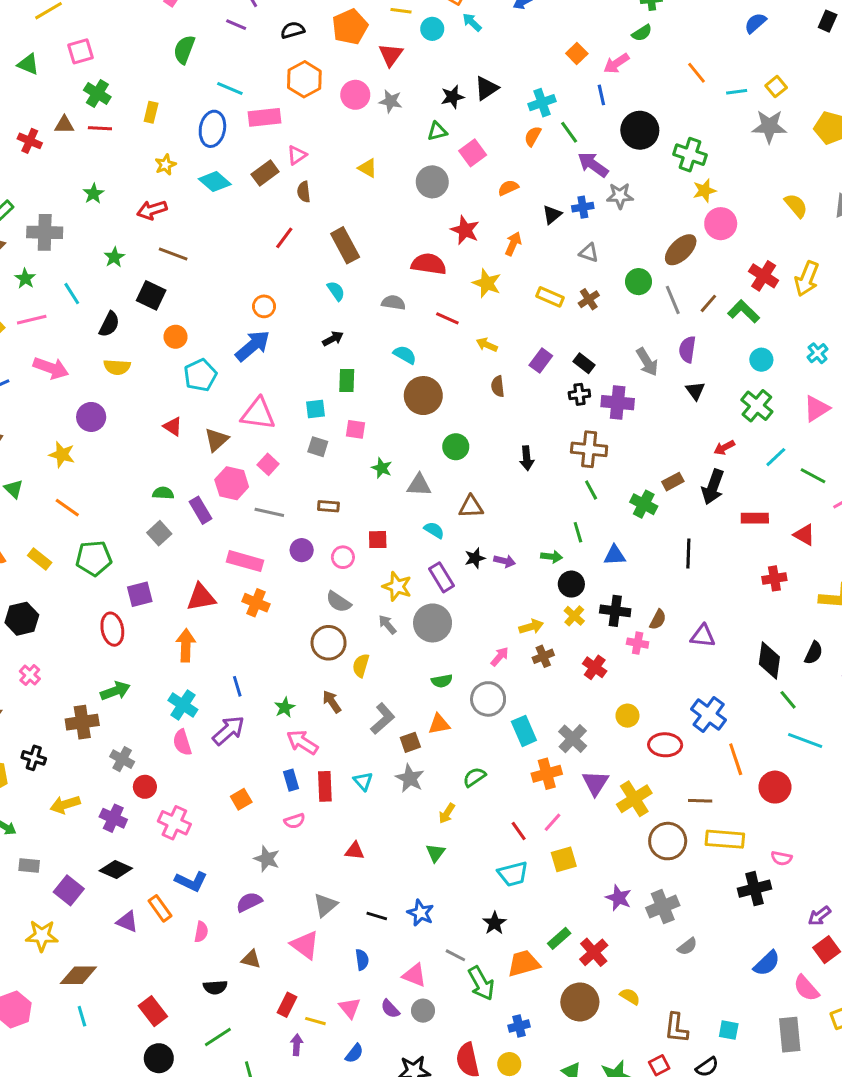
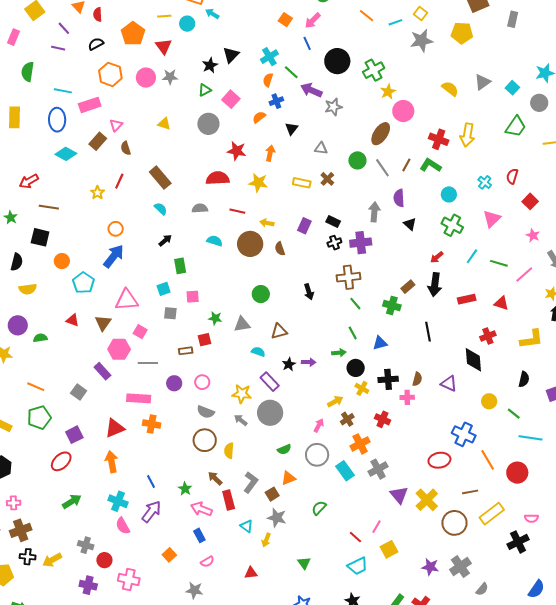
yellow rectangle: (151, 112) -> (15, 117), size x1.5
green cross: (690, 155) -> (374, 70), turned -35
yellow star: (165, 165) -> (97, 193), moved
blue cross: (583, 207) -> (276, 101), moved
gray arrow: (647, 362) -> (374, 212), turned -132
brown circle: (423, 396) -> (250, 244), moved
green semicircle: (163, 493) -> (40, 338), moved
orange line: (67, 508) -> (36, 387), moved
red square: (378, 540) -> (205, 340), moved
red ellipse: (112, 629) -> (61, 461), turned 70
purple triangle: (703, 636) -> (449, 384), turned 30
black diamond: (769, 660) -> (473, 360), moved
pink cross: (30, 675) -> (14, 503), turned -32
yellow circle: (627, 716) -> (489, 401), moved
brown cross: (82, 722) -> (21, 530), moved
gray cross: (573, 739) -> (378, 469), turned 30
orange cross: (547, 774) -> (360, 444), moved
red rectangle: (325, 786) -> (229, 500), moved
yellow arrow: (65, 804) -> (52, 560), moved
yellow arrow: (447, 813) -> (266, 540), moved
yellow rectangle: (725, 839) -> (492, 514), turned -30

